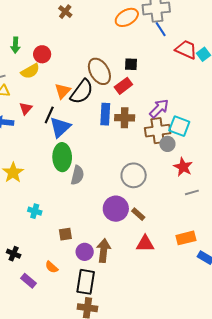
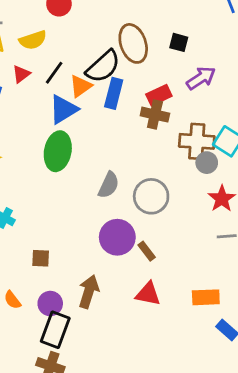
yellow semicircle: (30, 71) -> (33, 40), moved
red rectangle: (123, 86) -> (159, 95), moved
orange triangle: (63, 91) -> (81, 86), moved
purple arrow: (159, 108) -> (201, 78), moved
blue rectangle: (105, 114) -> (114, 93), moved
black line: (49, 115) -> (54, 73), moved
gray semicircle: (77, 175) -> (109, 185), moved
purple circle: (85, 252) -> (50, 304), moved

